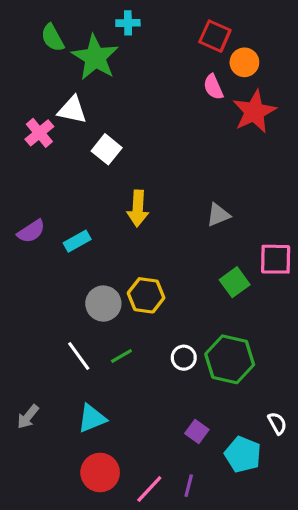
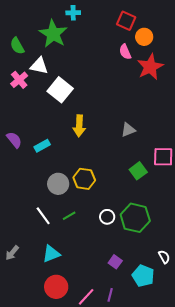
green semicircle: (52, 38) -> (17, 46), moved
white square: (107, 149) -> (60, 90), size x1.4
purple semicircle: (31, 231) -> (14, 140), turned -96

